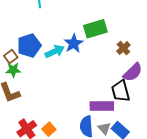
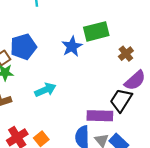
cyan arrow: (55, 51) -> (45, 90), moved
black trapezoid: (121, 91) -> (121, 100), turned 45

